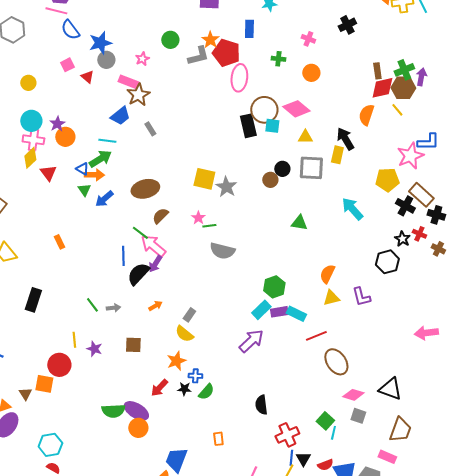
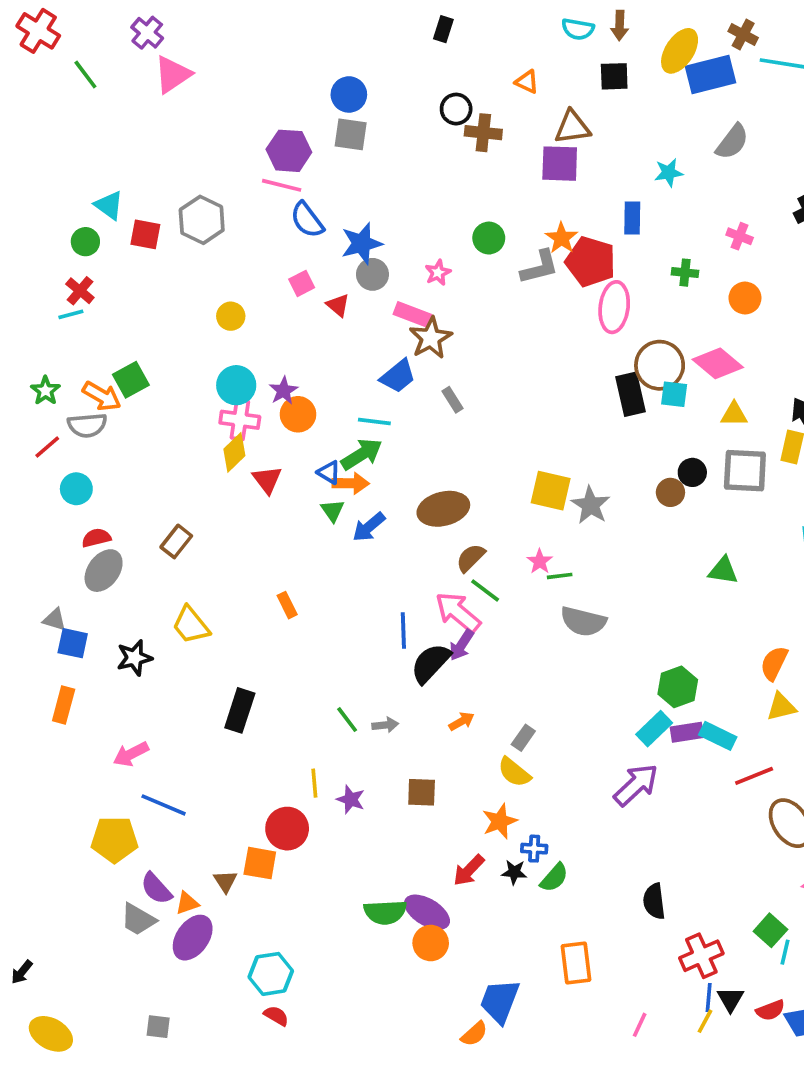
green line: (140, 233) -> (485, 591), moved
orange rectangle: (218, 439) -> (576, 963), size x1.6

